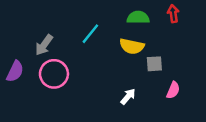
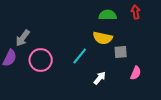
cyan line: (90, 34) -> (80, 56), moved
gray arrow: (44, 45) -> (23, 38), moved

